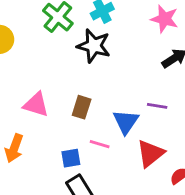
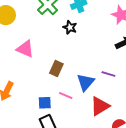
black star: (94, 46) -> (70, 27), size x0.6
pink triangle: (36, 105) -> (25, 49), moved

